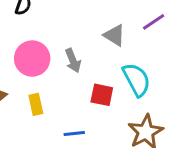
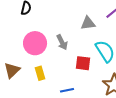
gray triangle: (115, 35) -> (88, 23), turned -35

